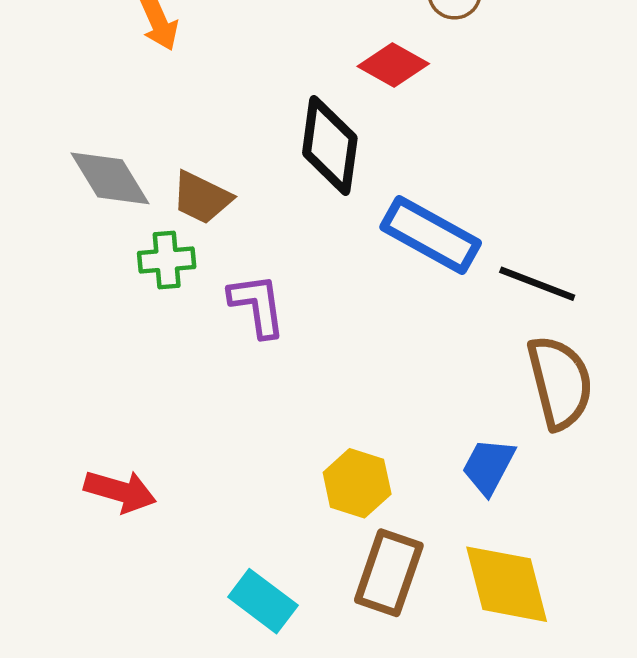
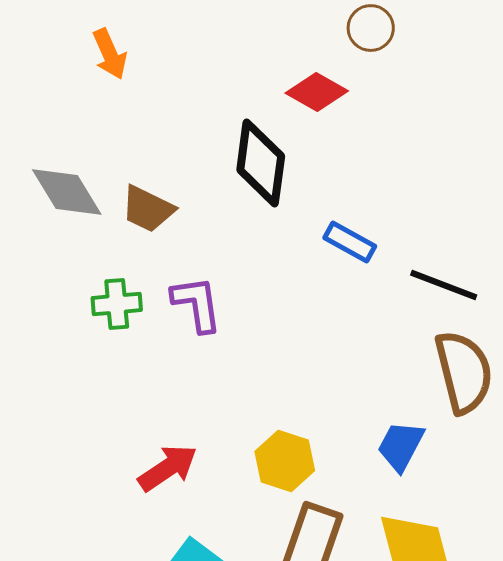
blue rectangle: (431, 235) -> (350, 242), size x0.6
green cross: (167, 260) -> (117, 304), moved
red arrow: (120, 491) -> (168, 468), moved, turned -50

